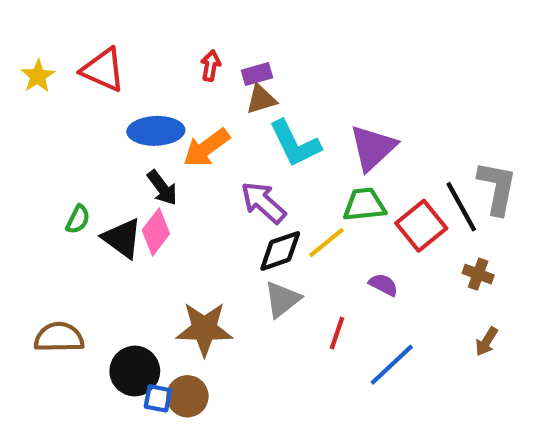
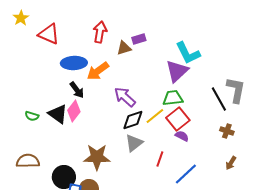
red arrow: (211, 66) -> (100, 32), size x1.5
purple rectangle: (257, 74) -> (139, 39), moved
yellow star: (38, 76) -> (21, 18), moved
cyan L-shape: (295, 144) -> (188, 53), moved
green semicircle: (78, 219) -> (32, 116), moved, turned 80
red square: (421, 226) -> (178, 119), moved

